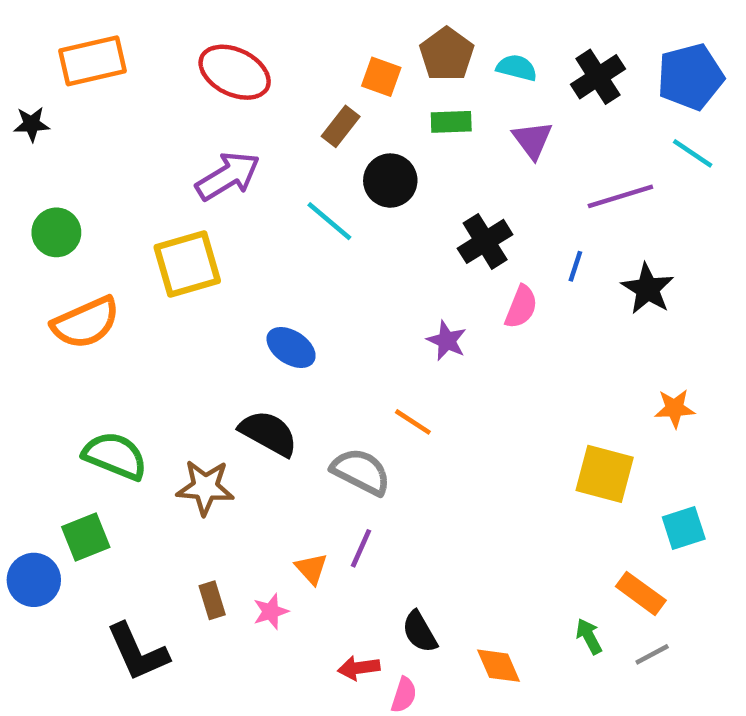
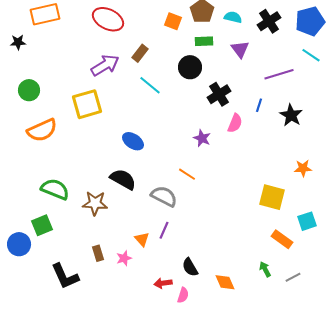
brown rectangle: (341, 126) -> (140, 53), moved
black circle: (390, 181) -> (190, 67), moved
orange rectangle: (641, 593) -> (282, 239), moved

